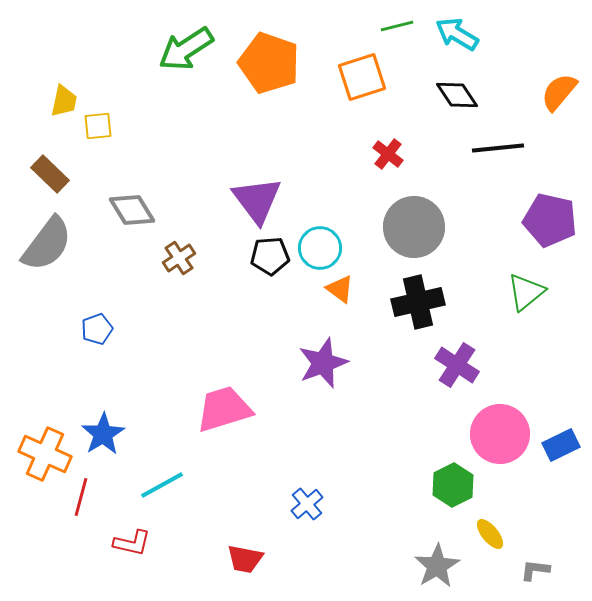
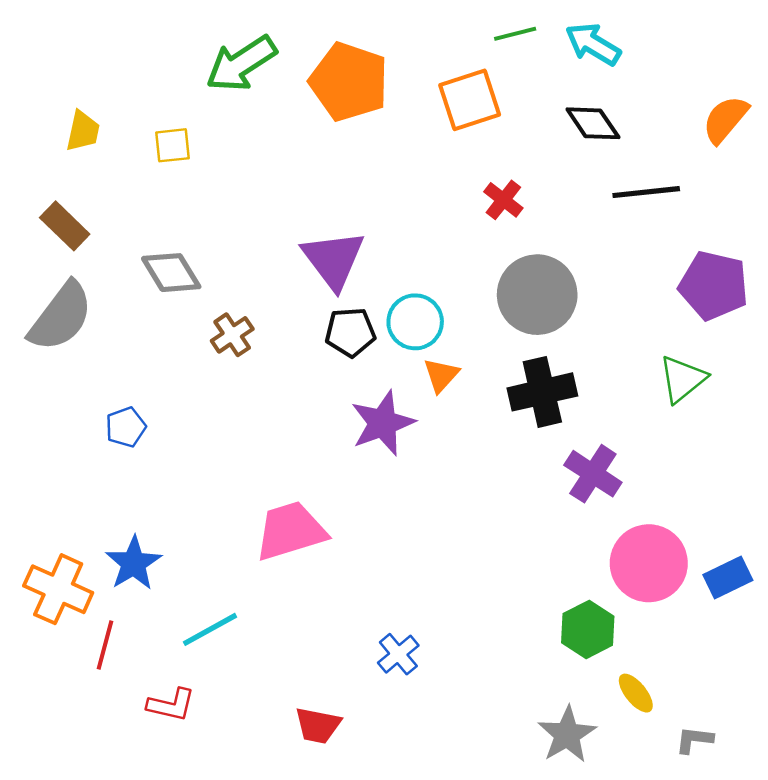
yellow square: (98, 126) -> (172, 145), moved
orange triangle: (340, 289) -> (441, 375), turned 36
purple star: (323, 363) -> (383, 423), moved

